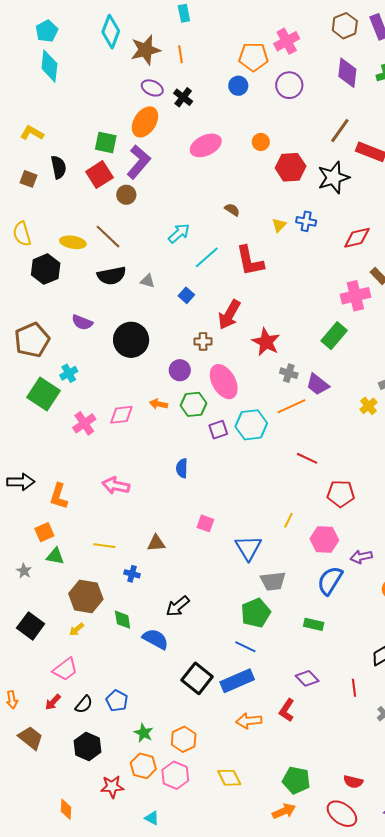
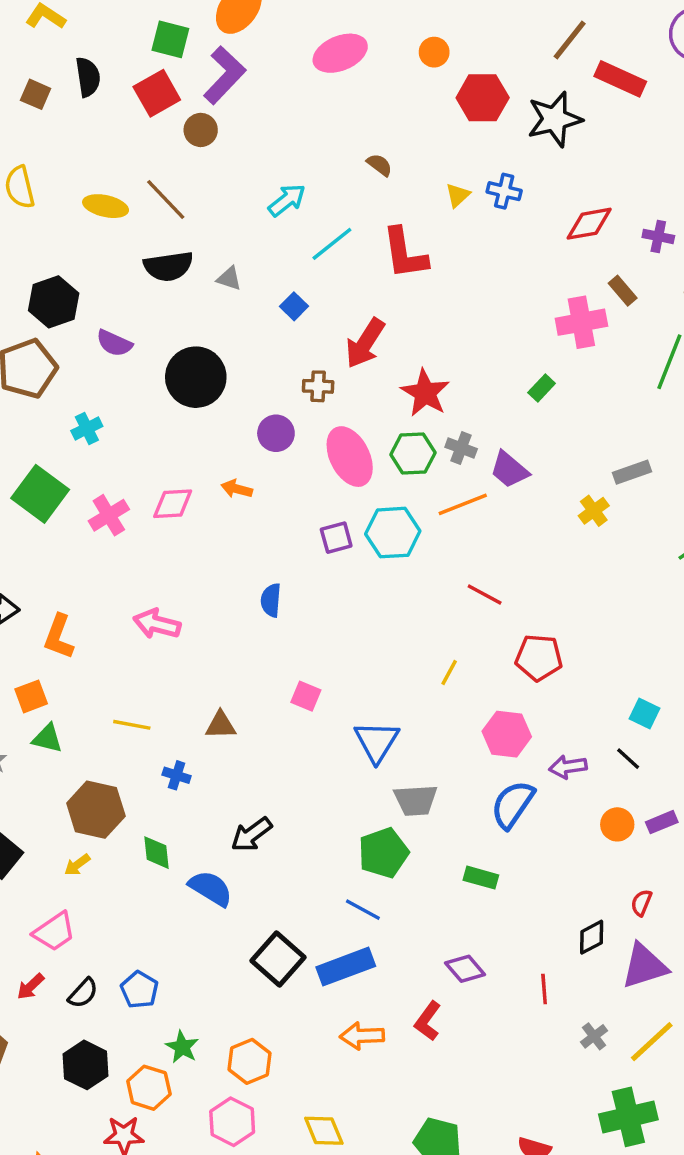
black hexagon: (46, 269) -> (54, 302), moved
green rectangle: (334, 336) -> (542, 388), size x0.6
green square: (44, 394) -> (40, 494), moved
green hexagon: (193, 404) -> (413, 454), moved
yellow line: (288, 520) -> (449, 673), moved
orange hexagon: (143, 766) -> (149, 1088), moved

